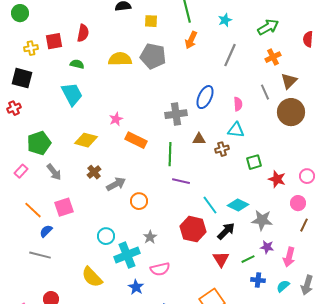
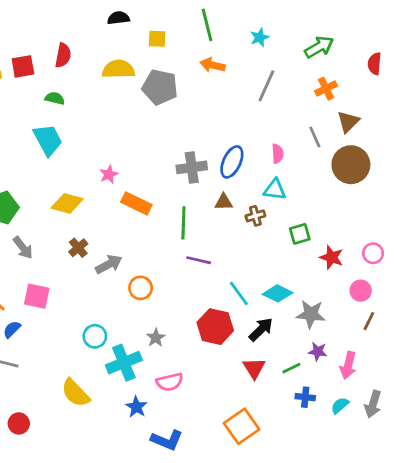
orange arrow: (191, 40) -> (213, 65), turned 78
yellow semicircle: (120, 59) -> (118, 69), moved
blue ellipse: (205, 97) -> (232, 162), moved
pink square: (64, 207) -> (37, 296), turned 30

